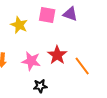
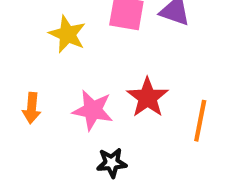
orange line: (82, 66) -> (200, 121), turned 48

